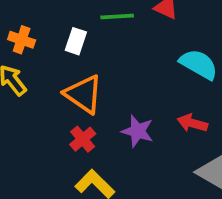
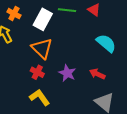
white rectangle: (76, 41) -> (43, 19), size x1.5
red cross: (83, 139) -> (37, 72), turned -32

